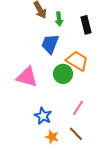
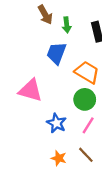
green circle: (63, 74) -> (85, 99), moved
blue star: (43, 116) -> (56, 123), moved

